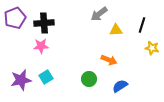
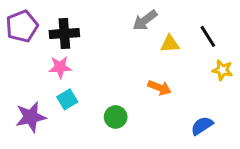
black line: (142, 25) -> (208, 36), turned -49
cyan square: (46, 77) -> (67, 99), moved
green circle: (89, 79) -> (116, 117), moved
blue semicircle: (120, 86) -> (202, 126), moved

